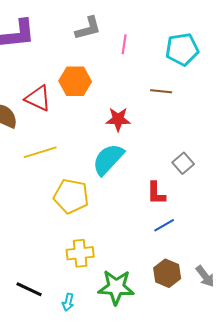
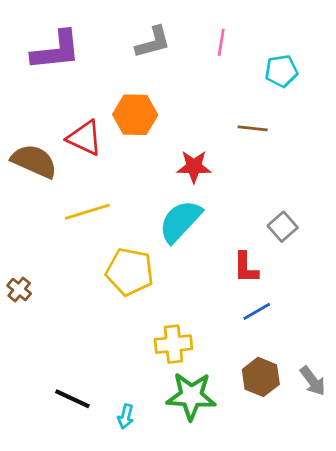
pink line: (124, 44) -> (221, 42), moved
cyan pentagon: (182, 49) -> (281, 71), size x0.7
yellow cross: (80, 253) -> (173, 344), moved

